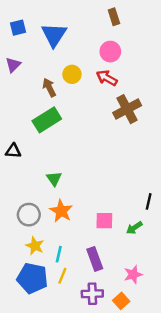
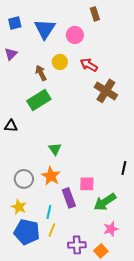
pink circle: (110, 52) -> (75, 35), moved
brown cross: (127, 109) -> (106, 91), turned -30
green triangle: (54, 179) -> (55, 149), moved
green arrow: (134, 228) -> (105, 202), moved, size x1.6
yellow star: (35, 246) -> (19, 207), moved
purple rectangle: (95, 259) -> (69, 198), moved

